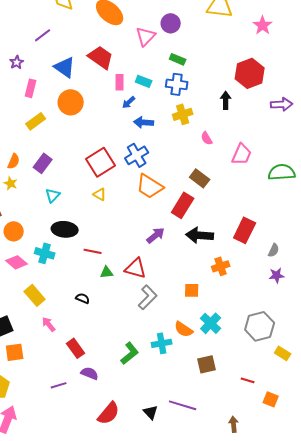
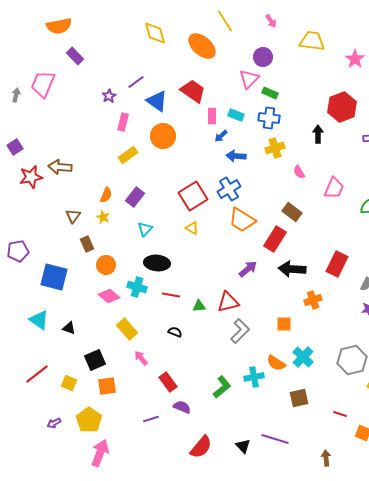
purple line: (43, 35) -> (136, 82), moved
pink triangle: (146, 36) -> (249, 79), moved
red line: (93, 251) -> (171, 295), moved
red triangle: (136, 268) -> (228, 302), turned -30

